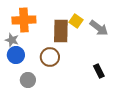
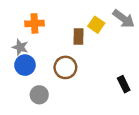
orange cross: (24, 20) -> (34, 23), size x0.7
gray arrow: (99, 28) -> (124, 19), moved
brown rectangle: (61, 31) -> (78, 37), size x0.6

